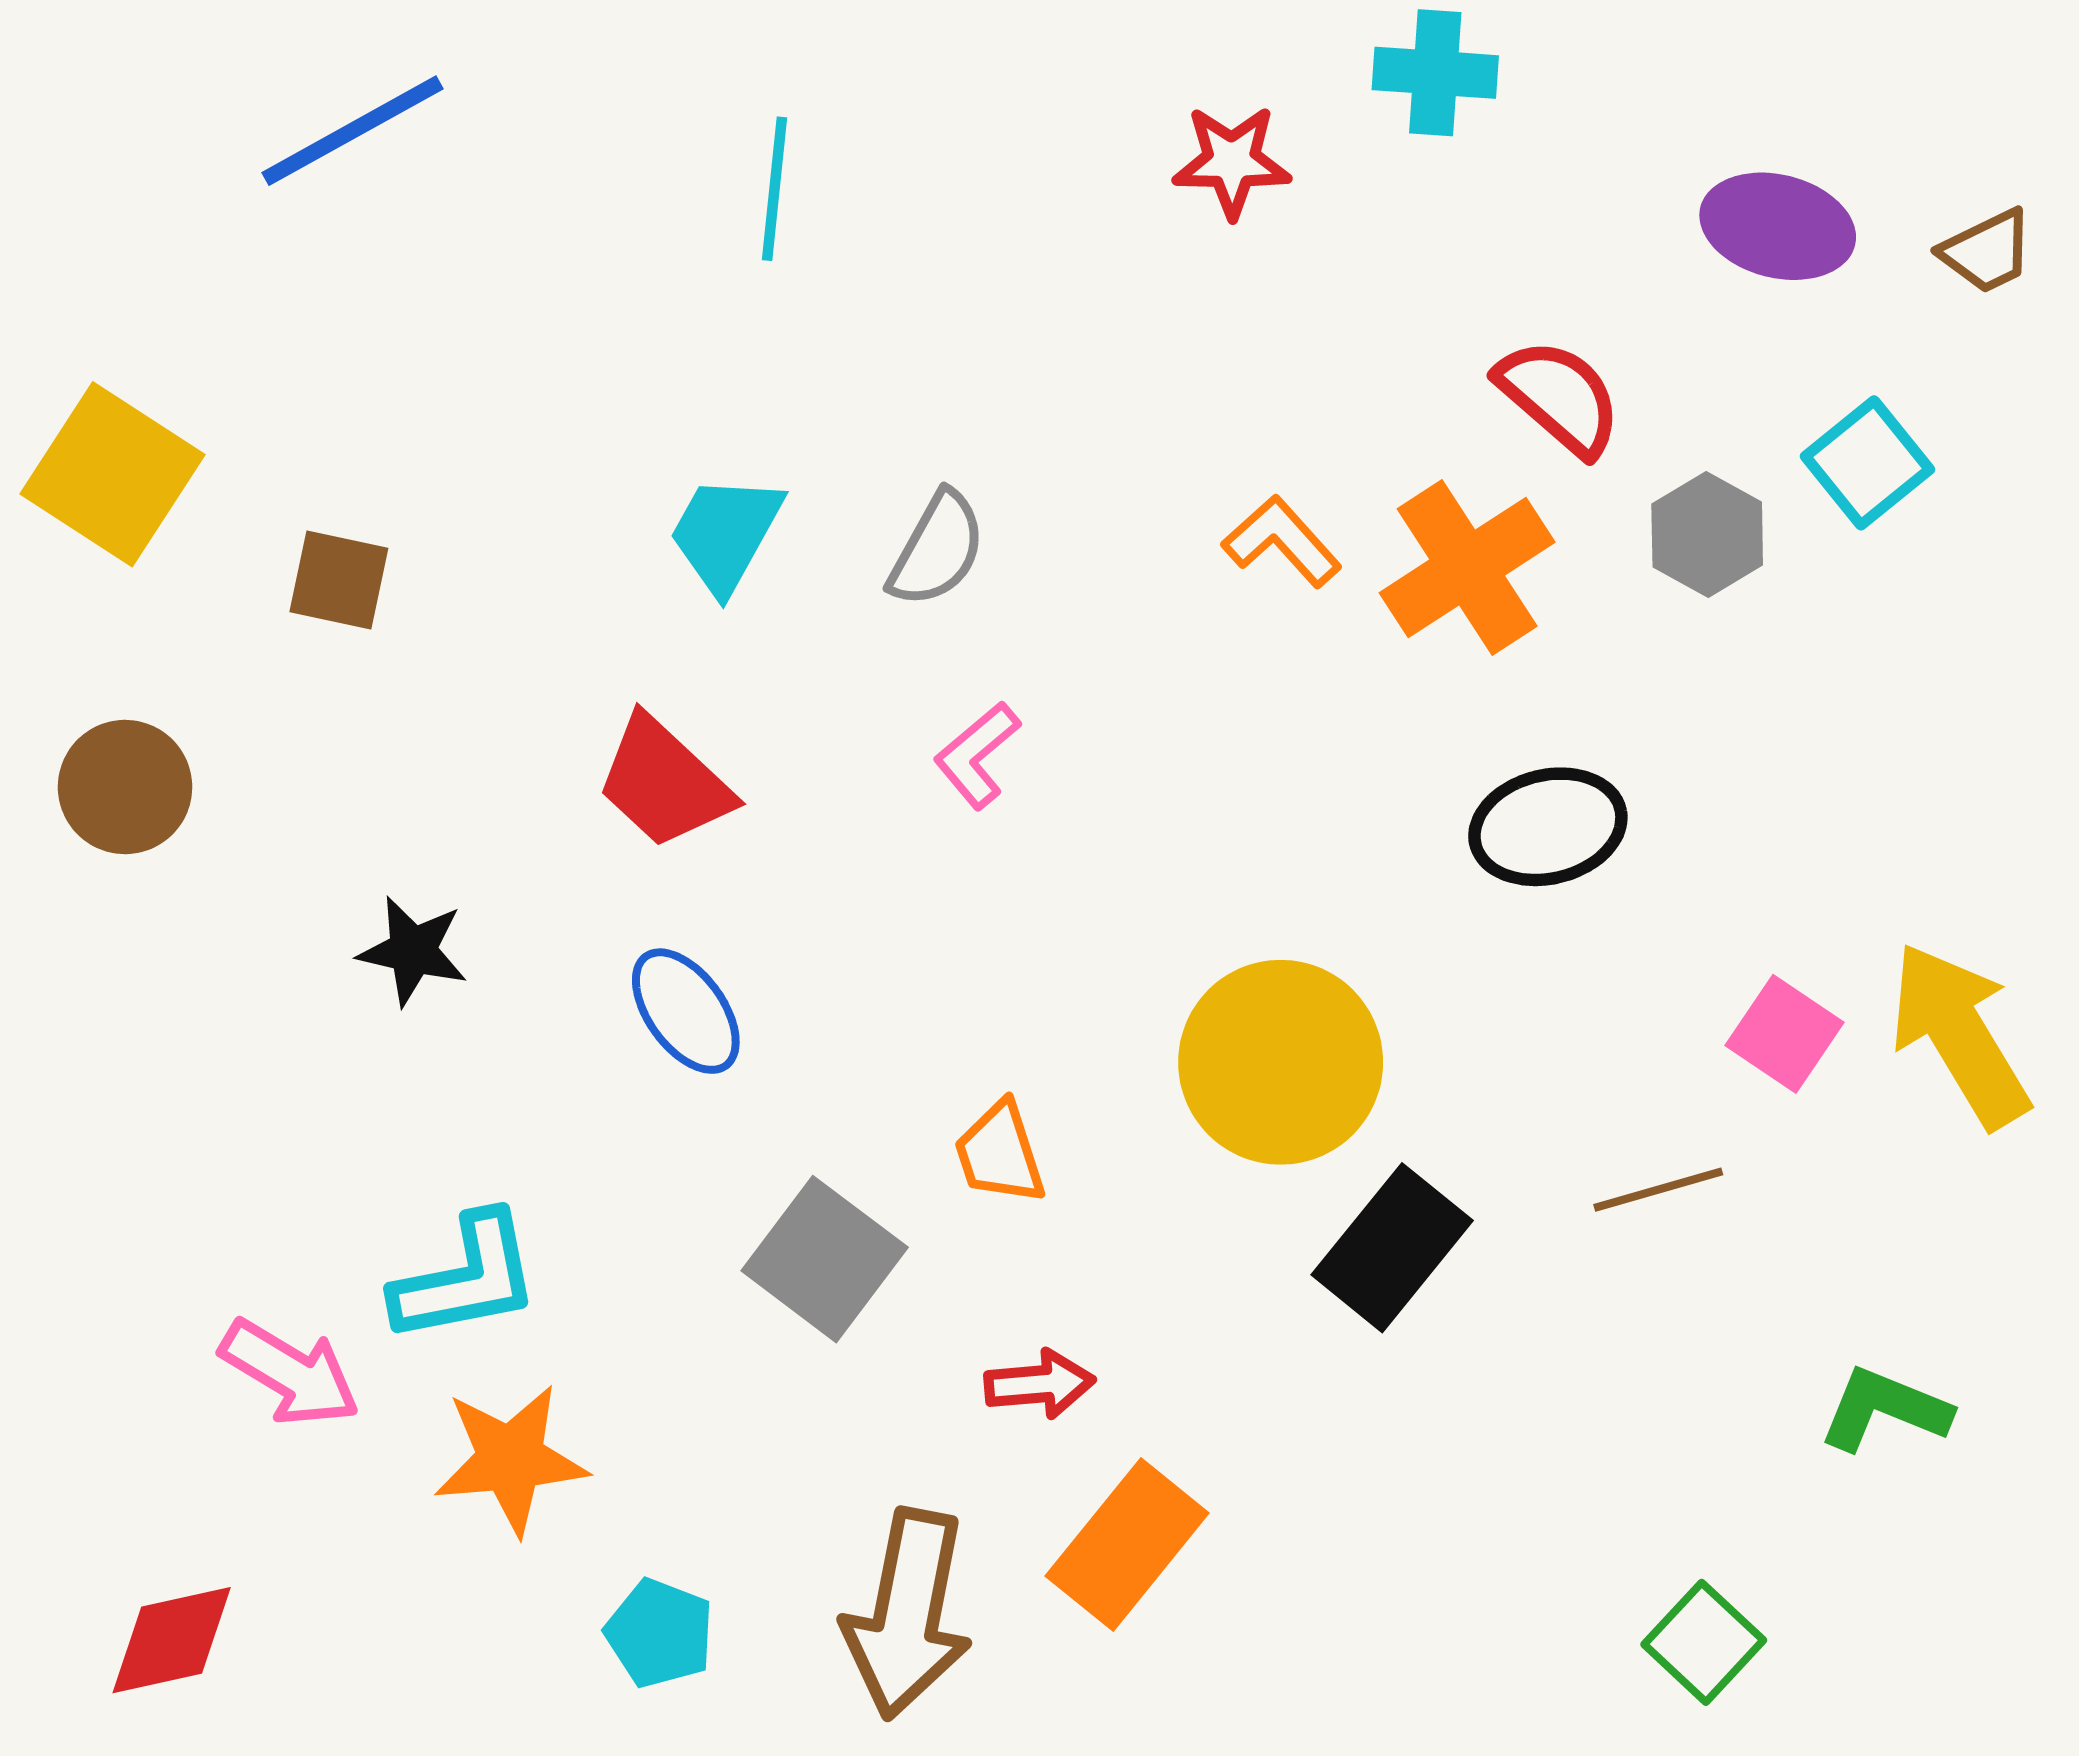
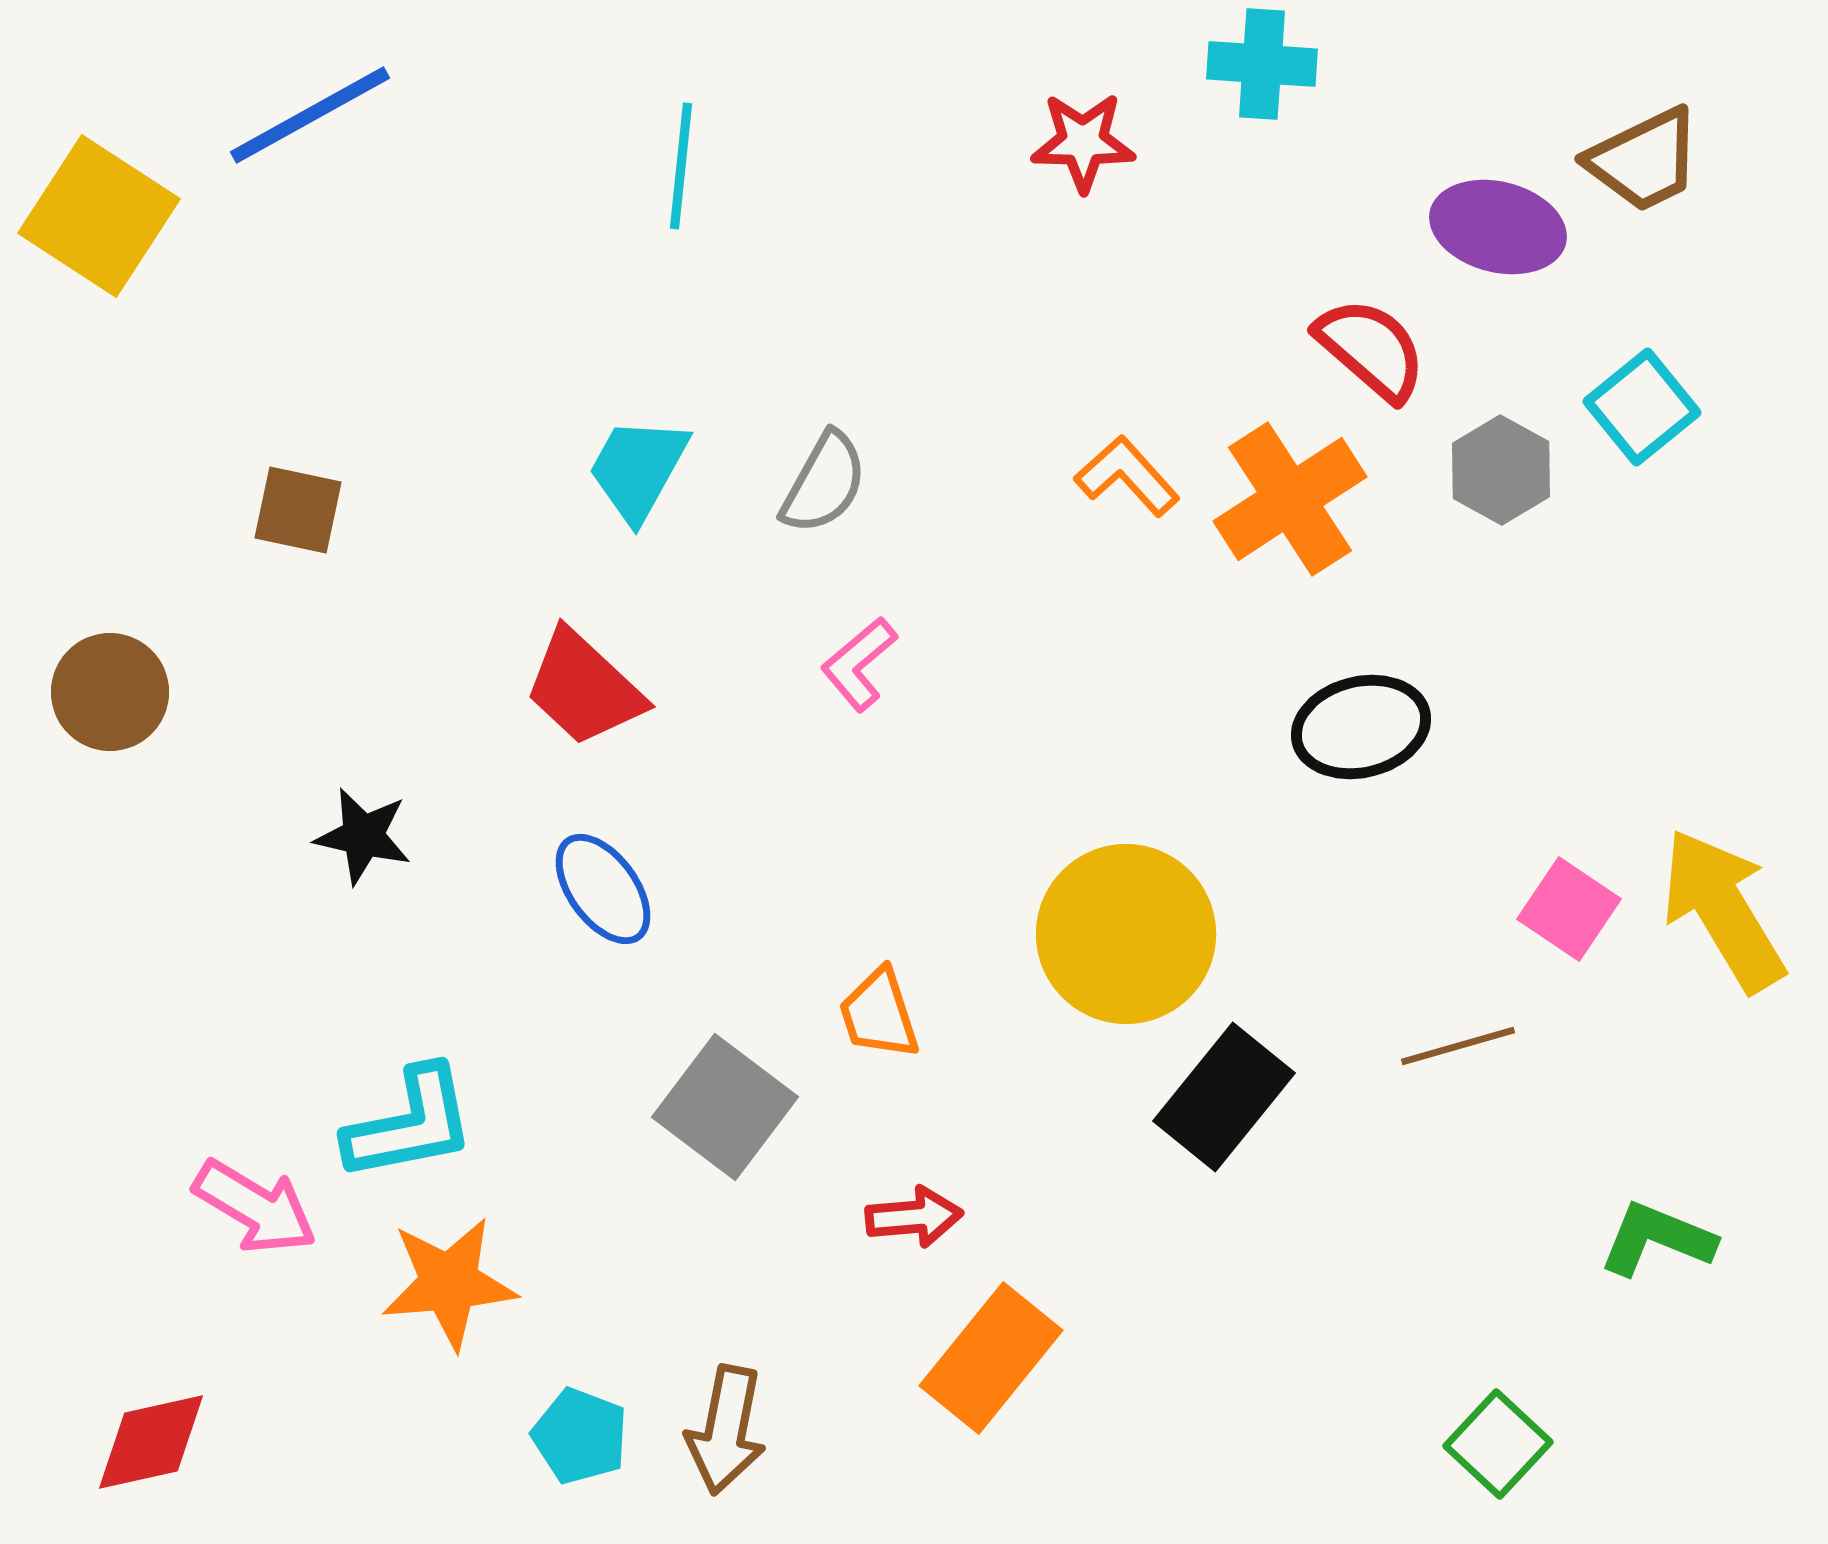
purple ellipse: (1778, 226) -> (1498, 227), moved
brown trapezoid: (1987, 251) -> (1644, 160), moved, size x1.4
yellow square: (113, 474) -> (99, 216), moved
brown arrow: (908, 1614) -> (726, 1430), moved, size x0.7

